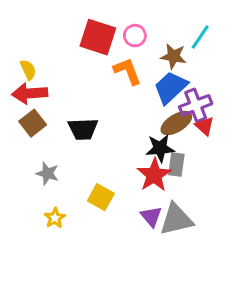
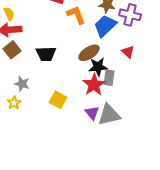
purple cross: (196, 105) -> (130, 15), moved, turned 35
brown ellipse: (176, 123) -> (89, 53), moved
yellow star: (55, 218) -> (14, 103), moved

